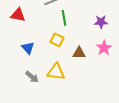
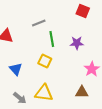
purple star: (101, 22) -> (77, 43), moved
brown triangle: (79, 53) -> (82, 92), moved

